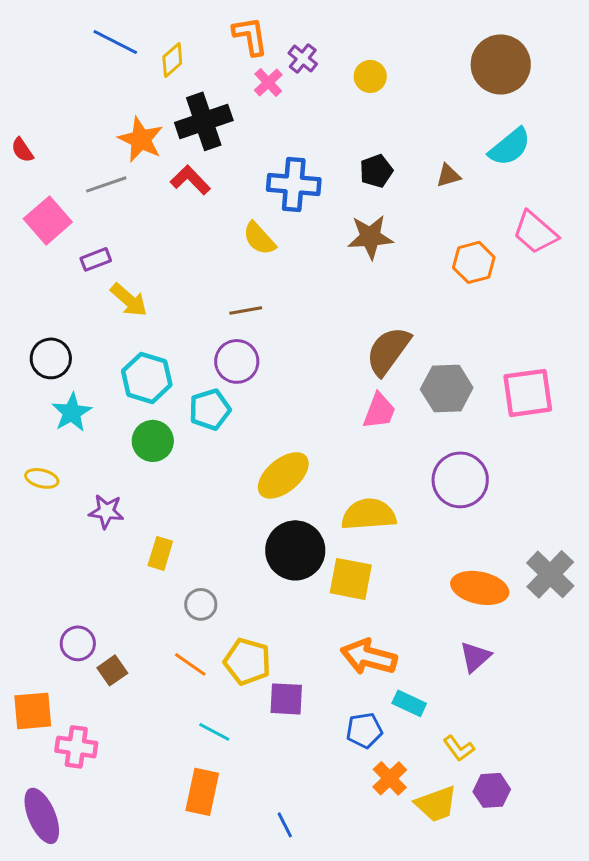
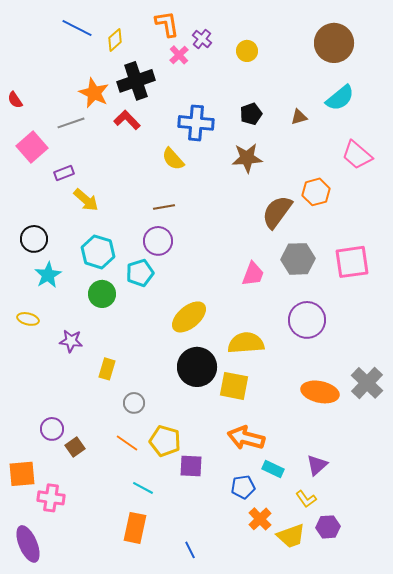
orange hexagon: (474, 262) -> (316, 192), moved
brown semicircle: (388, 351) -> (277, 212), moved
purple triangle: (475, 657) -> (317, 465), moved

